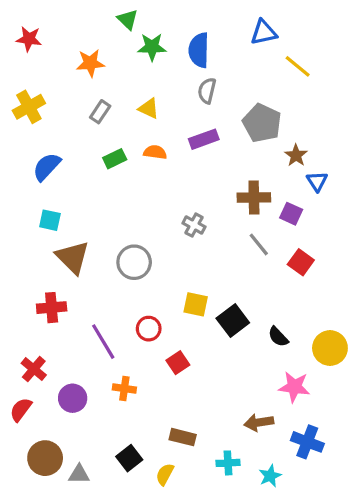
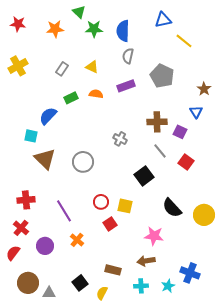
orange star: (90, 63) -> (55, 29), moved
brown star: (296, 155) -> (204, 89), moved
blue semicircle: (47, 167) -> (48, 116), moved
yellow square: (196, 304) -> (125, 206), moved
red cross: (52, 308) -> (26, 200), moved
black square: (233, 321) -> (144, 176), moved
red circle: (149, 329) -> (101, 202), moved
black semicircle: (278, 337) -> (172, 208), size x1.5
pink star: (294, 387) -> (154, 236), moved
orange cross: (124, 388) -> (77, 240), turned 32
brown arrow: (259, 422) -> (146, 261), moved
cyan star: (270, 476) -> (168, 286), moved

